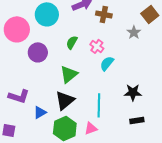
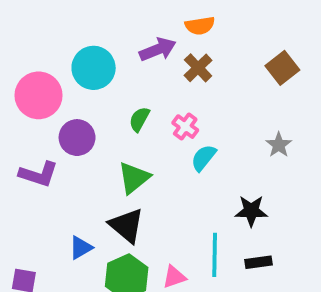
brown cross: (104, 14) -> (198, 68), turned 35
gray star: (134, 32) -> (279, 145), moved
purple L-shape: (19, 96) -> (39, 174), moved
black triangle: (65, 100) -> (127, 226), turned -40
cyan line: (99, 105) -> (215, 255), moved

